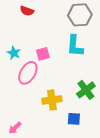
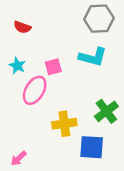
red semicircle: (27, 11) -> (22, 27), moved
cyan L-shape: (75, 46) -> (93, 57), turned -80
blue square: (74, 119) -> (92, 147), size x1.5

